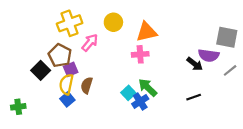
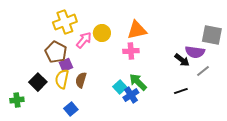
yellow circle: (113, 22) -> (102, 33), moved
black square: (41, 70) -> (38, 82), moved
gray line: (230, 70) -> (203, 71), moved
blue square: (67, 99) -> (71, 109), moved

